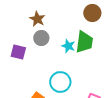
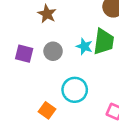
gray circle: (41, 38) -> (53, 51), moved

